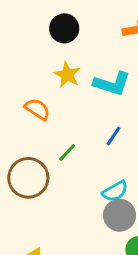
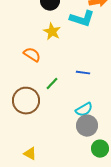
cyan L-shape: (112, 84) -> (82, 19), moved
blue line: (114, 136) -> (83, 73), turned 64

